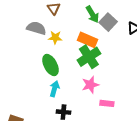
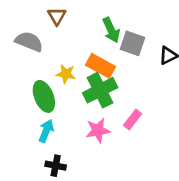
gray square: (108, 22) -> (132, 43), turned -30
yellow star: (55, 38) -> (66, 74), moved
pink rectangle: (107, 103) -> (133, 120), moved, turned -64

